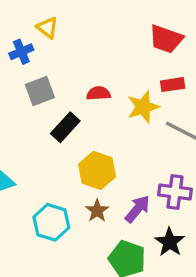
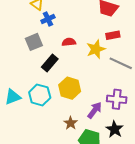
blue cross: (21, 52) -> (48, 19), moved
brown star: (97, 211) -> (71, 123), moved
cyan hexagon: (51, 222) -> (40, 95), moved

